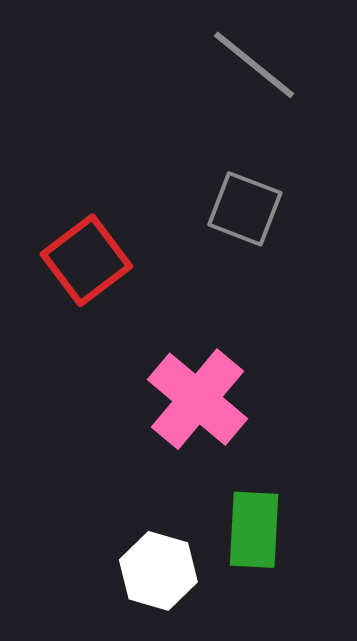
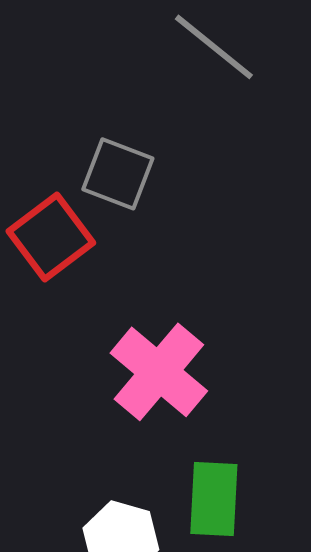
gray square: (245, 209) -> (118, 174), moved

